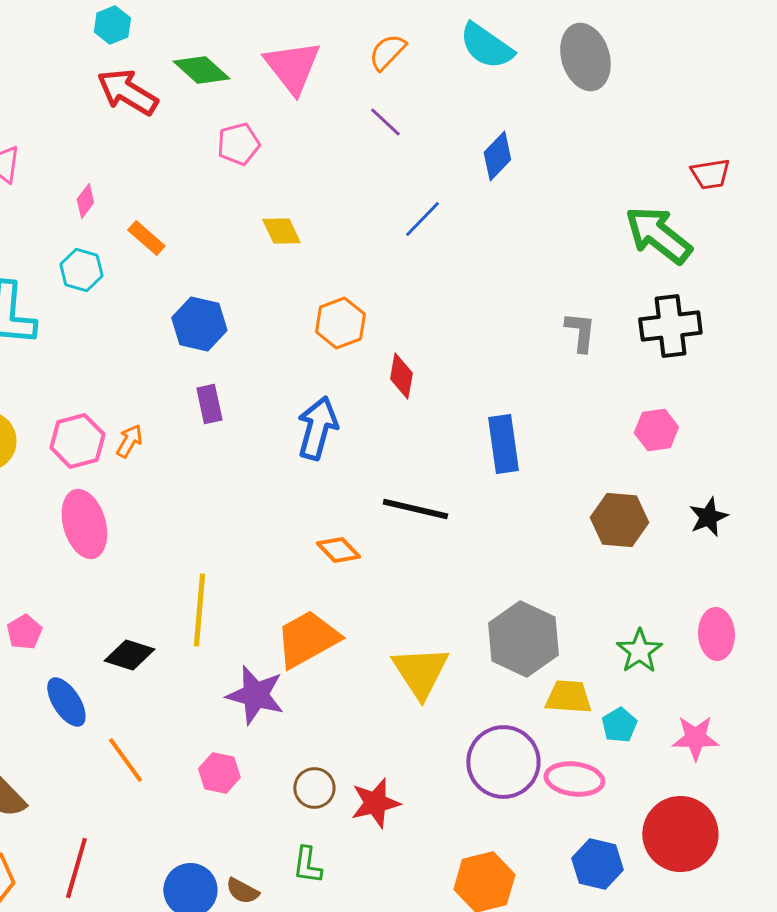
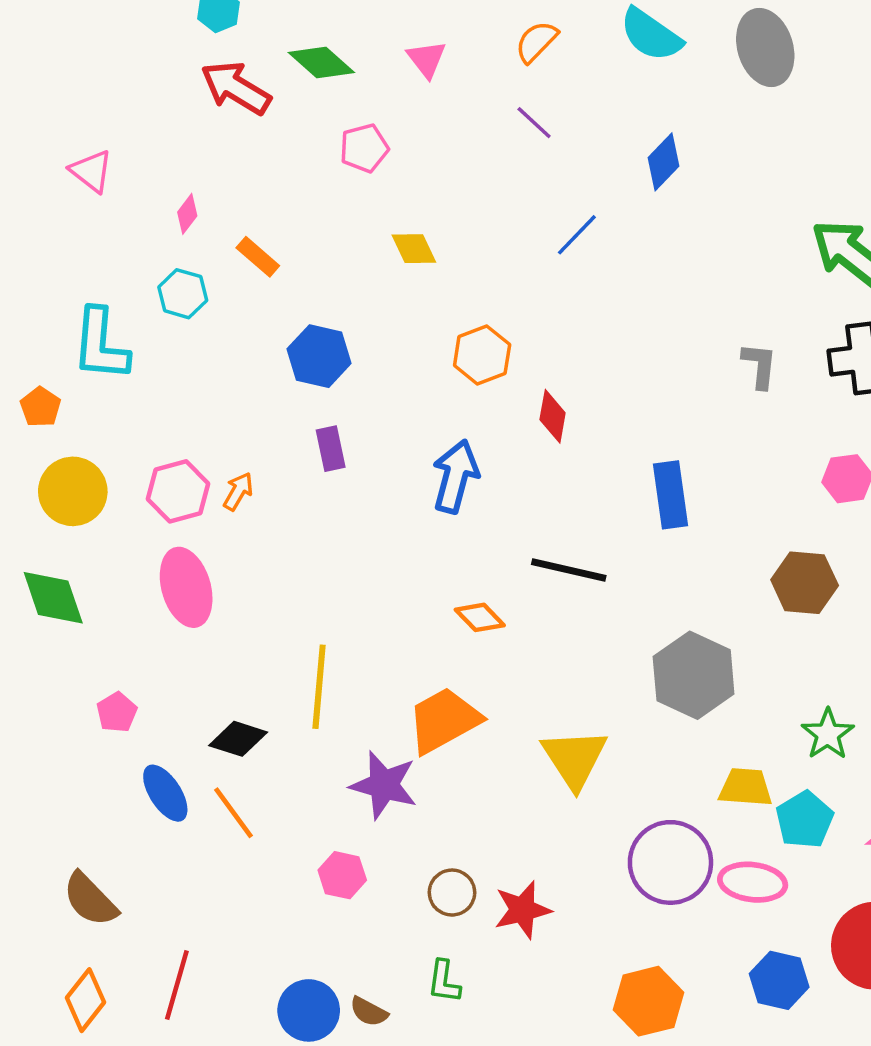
pink triangle: (292, 67) -> (427, 59), size x0.6
gray hexagon: (523, 639) -> (694, 675), moved
cyan pentagon: (619, 725) -> (805, 820), size x1.4
orange line: (125, 760) -> (234, 813), moved

